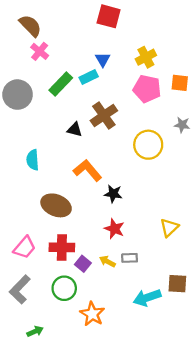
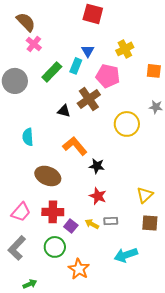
cyan rectangle: (89, 77) -> (76, 66), turned -42
pink pentagon: (147, 89) -> (108, 76), moved
brown square: (177, 284) -> (150, 223), moved

